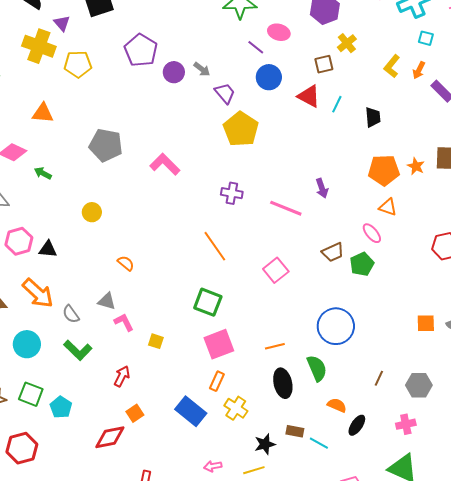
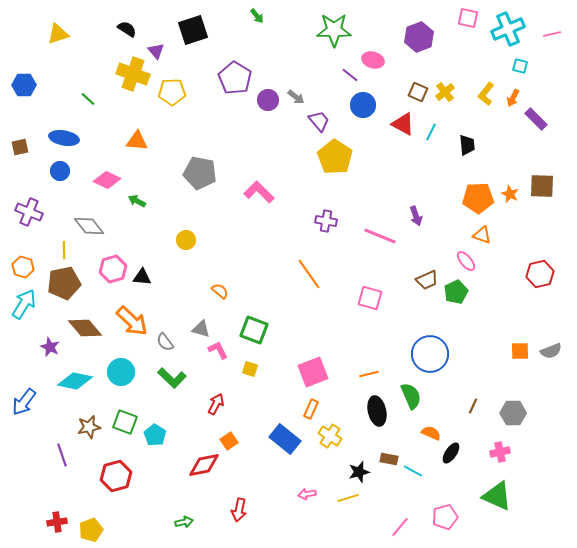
yellow cross: (347, 43) -> (445, 92), moved
brown square: (324, 64) -> (418, 92), turned 36
pink square: (276, 270) -> (370, 298), turned -35
green square: (208, 302) -> (254, 330), moved

